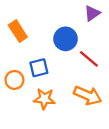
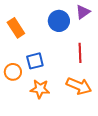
blue circle: (66, 39) -> (59, 21), moved
red line: (89, 59) -> (80, 53), turned 48

